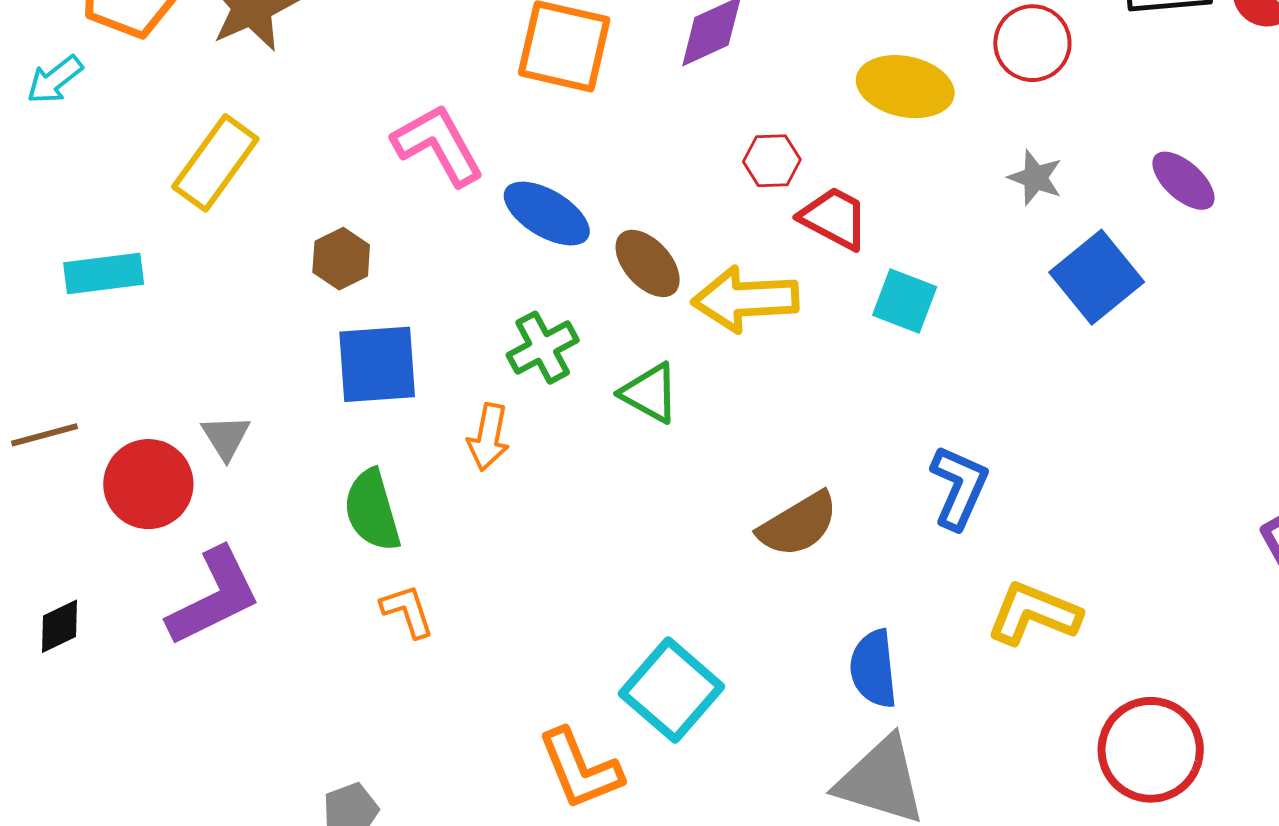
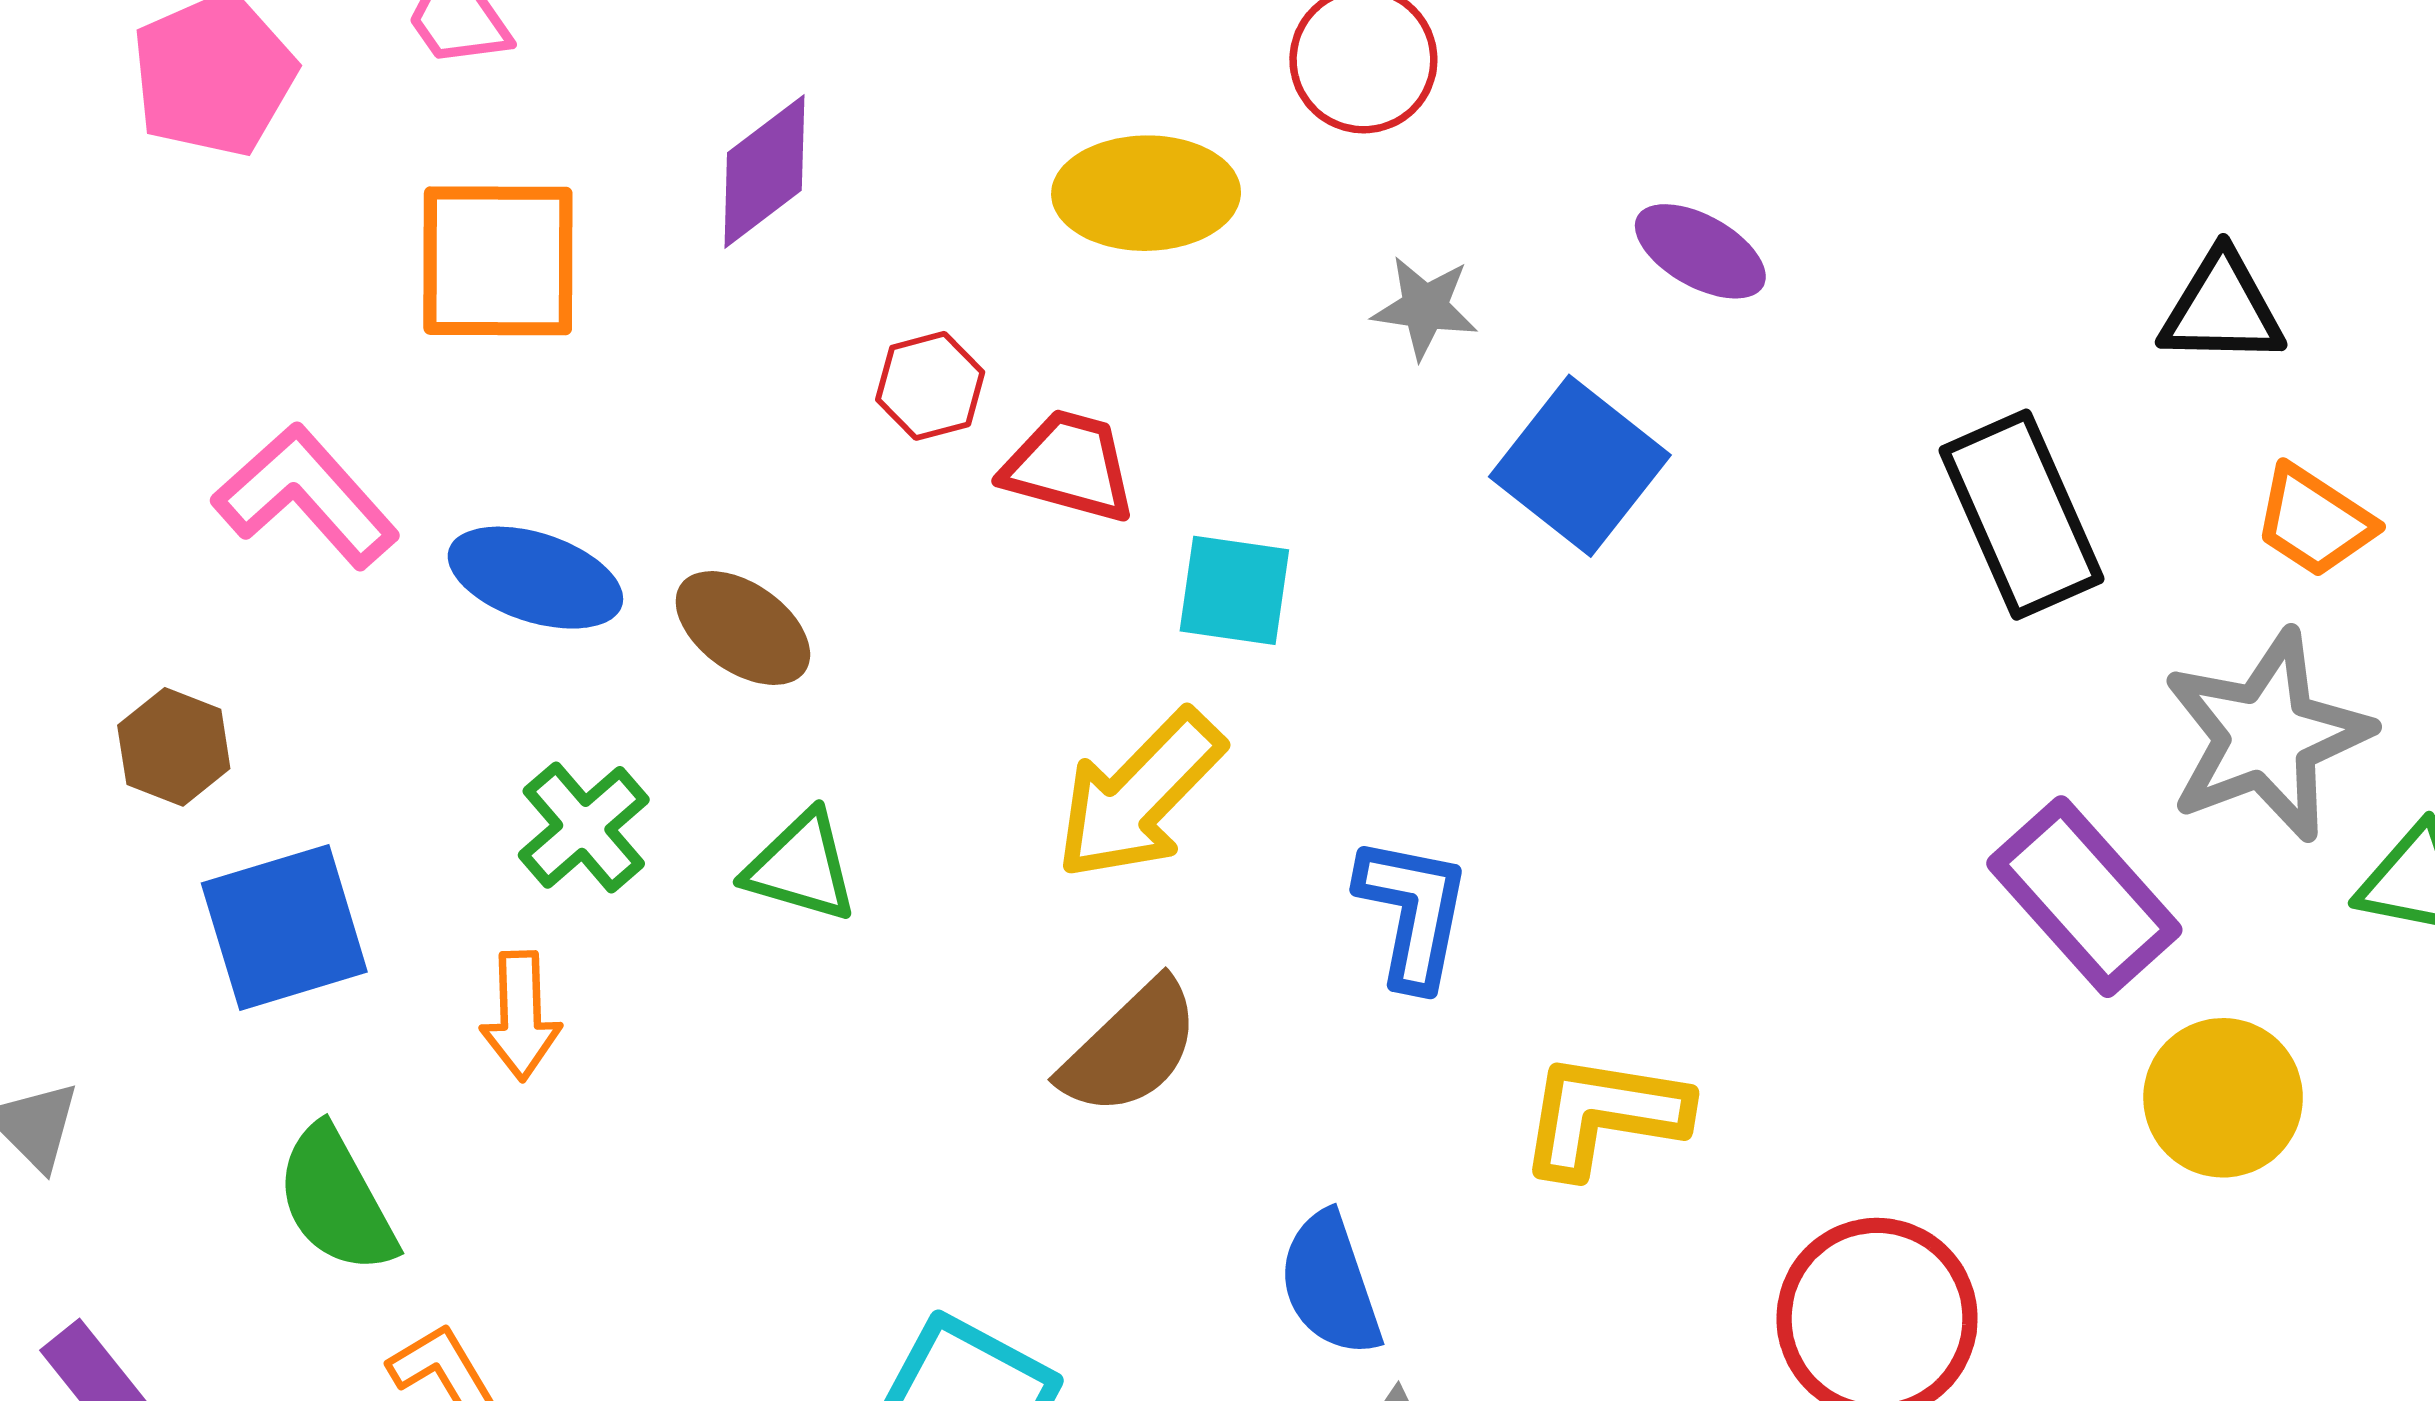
yellow arrow: (745, 299) -> (1139, 795), moved, turned -30

